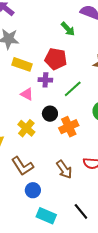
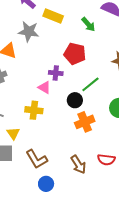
yellow rectangle: (22, 64) -> (53, 16), moved
purple cross: (45, 80) -> (56, 73), moved
black circle: (50, 114) -> (75, 100), moved
yellow cross: (26, 128) -> (34, 110), moved, turned -36

